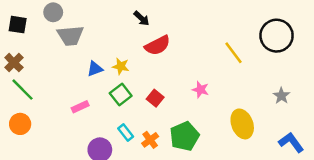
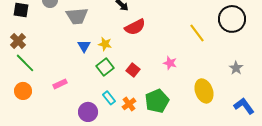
gray trapezoid: (70, 36) -> (77, 16), moved
blue triangle: (95, 69) -> (84, 46), turned -40
pink rectangle: (80, 107) -> (60, 84), moved

